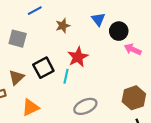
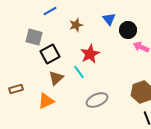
black square: (43, 68) -> (50, 54), moved
cyan line: (66, 76) -> (79, 72), turned -48
brown triangle: (17, 77) -> (56, 78), moved

